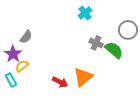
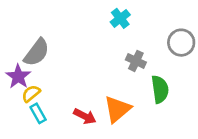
gray semicircle: (26, 37) -> (37, 52), size x1.5
green semicircle: (114, 50) -> (160, 89), moved, turned 42
cyan rectangle: (11, 80) -> (38, 113), moved

